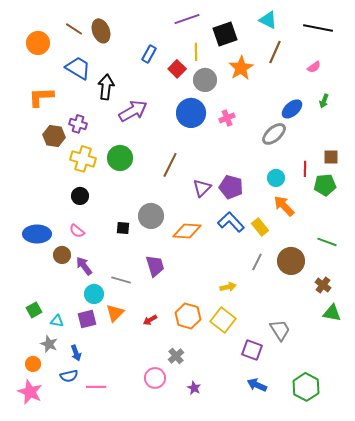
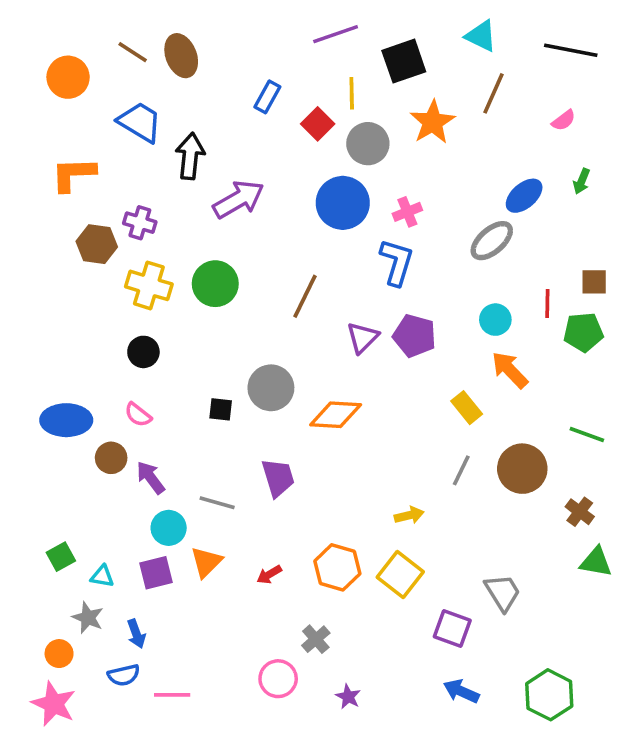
blue L-shape: (231, 222) -> (397, 262), moved, turned 60

